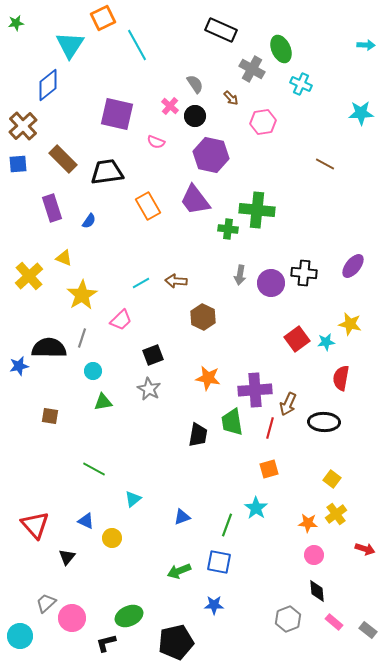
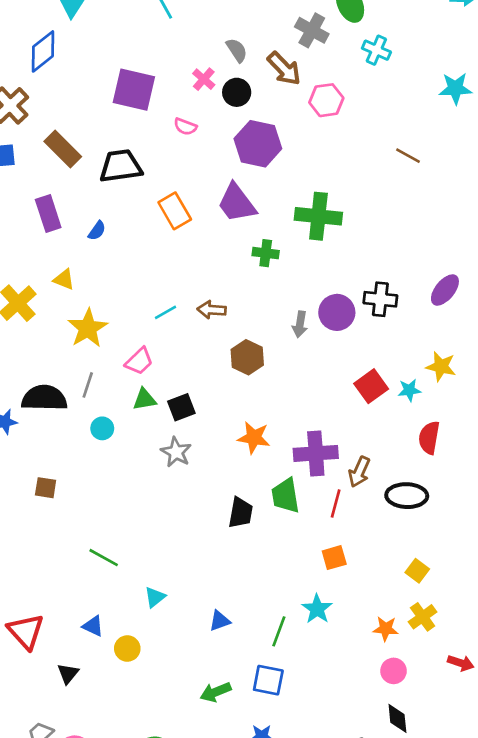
brown arrow: (231, 98) -> (284, 69), size x1.8
green cross: (228, 229) -> (266, 253), moved
gray arrow: (240, 275) -> (300, 324), moved
green triangle: (103, 402) -> (144, 399), moved

